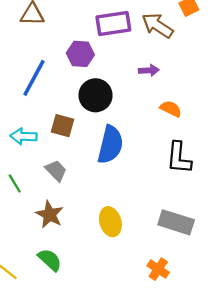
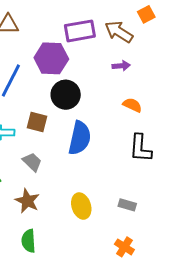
purple hexagon: (80, 54) -> (51, 58), size x1.4
purple arrow: (149, 70) -> (121, 66), moved
gray rectangle: (176, 222) -> (127, 205), moved, size x0.6
green semicircle: (50, 260) -> (29, 241), turned -135

